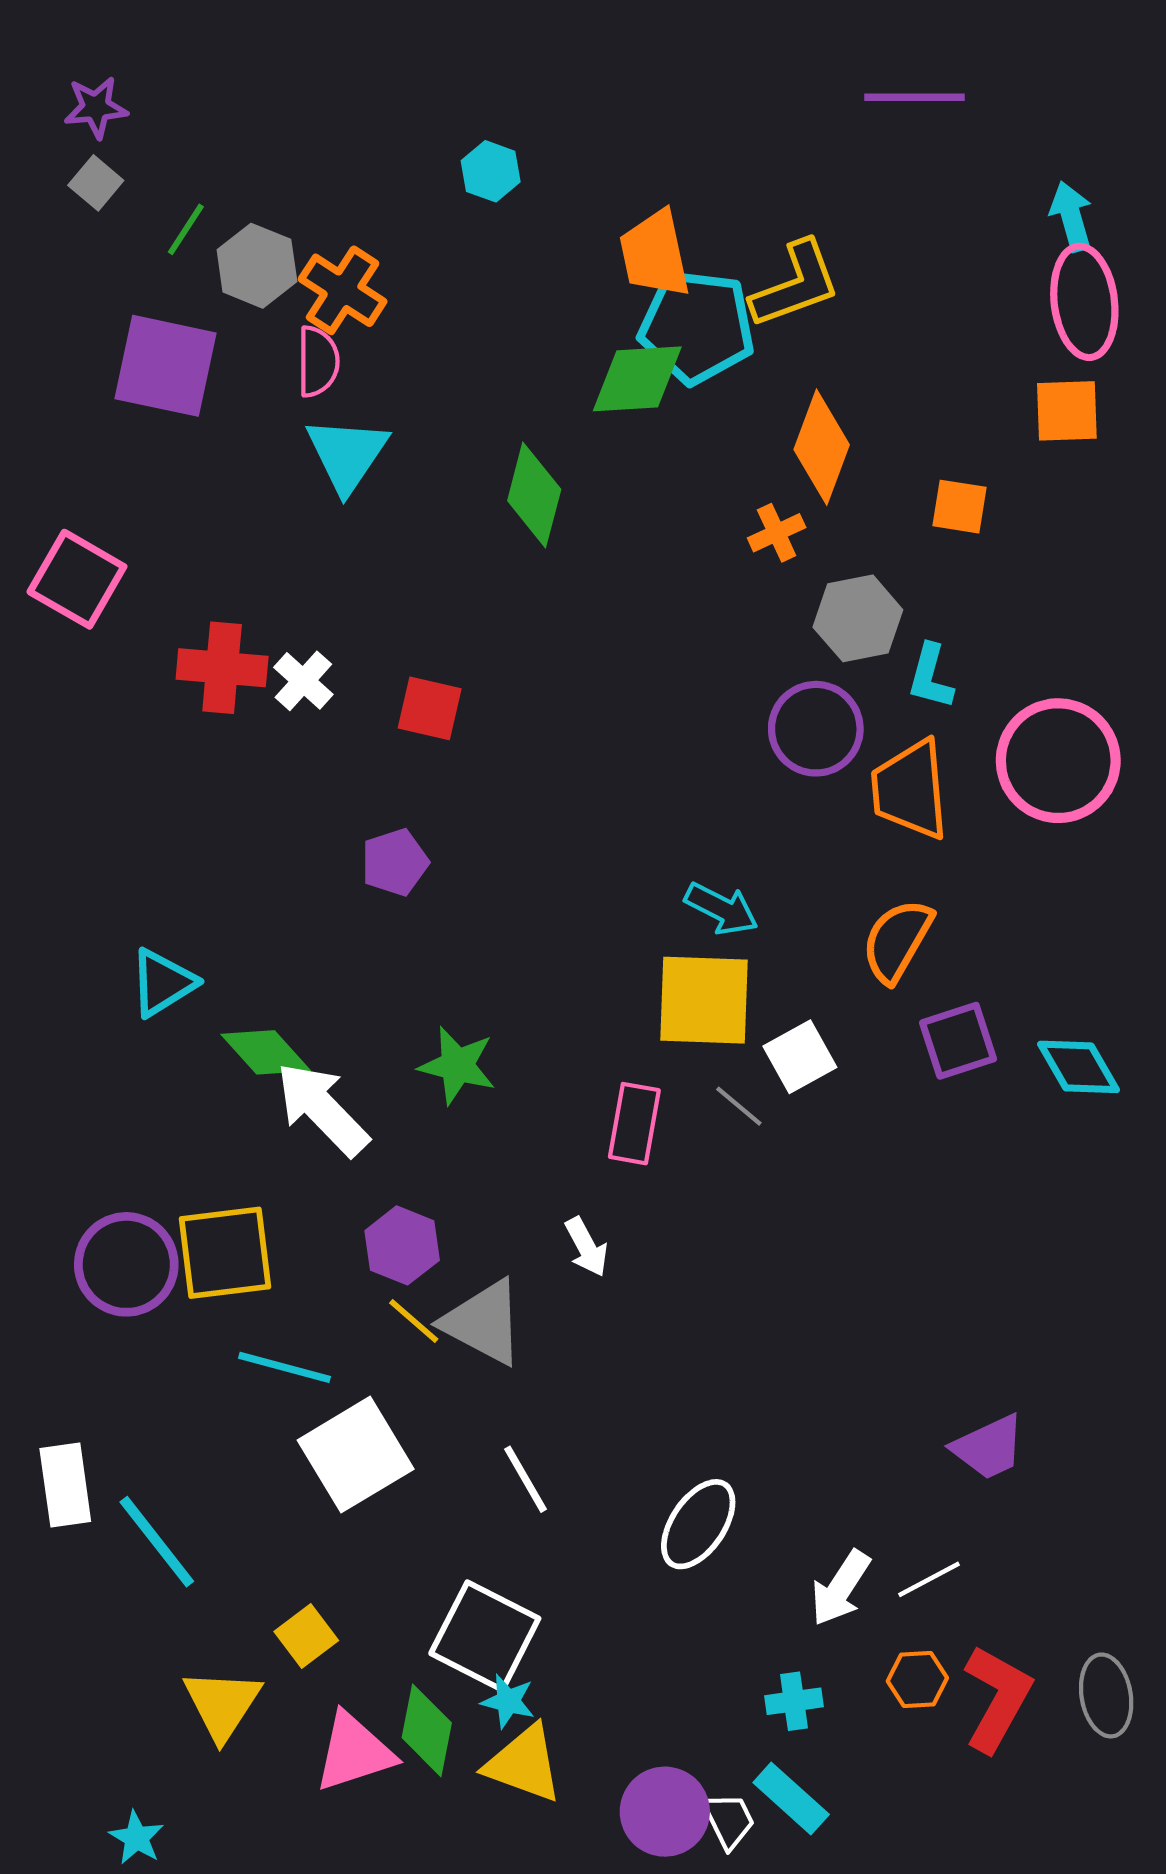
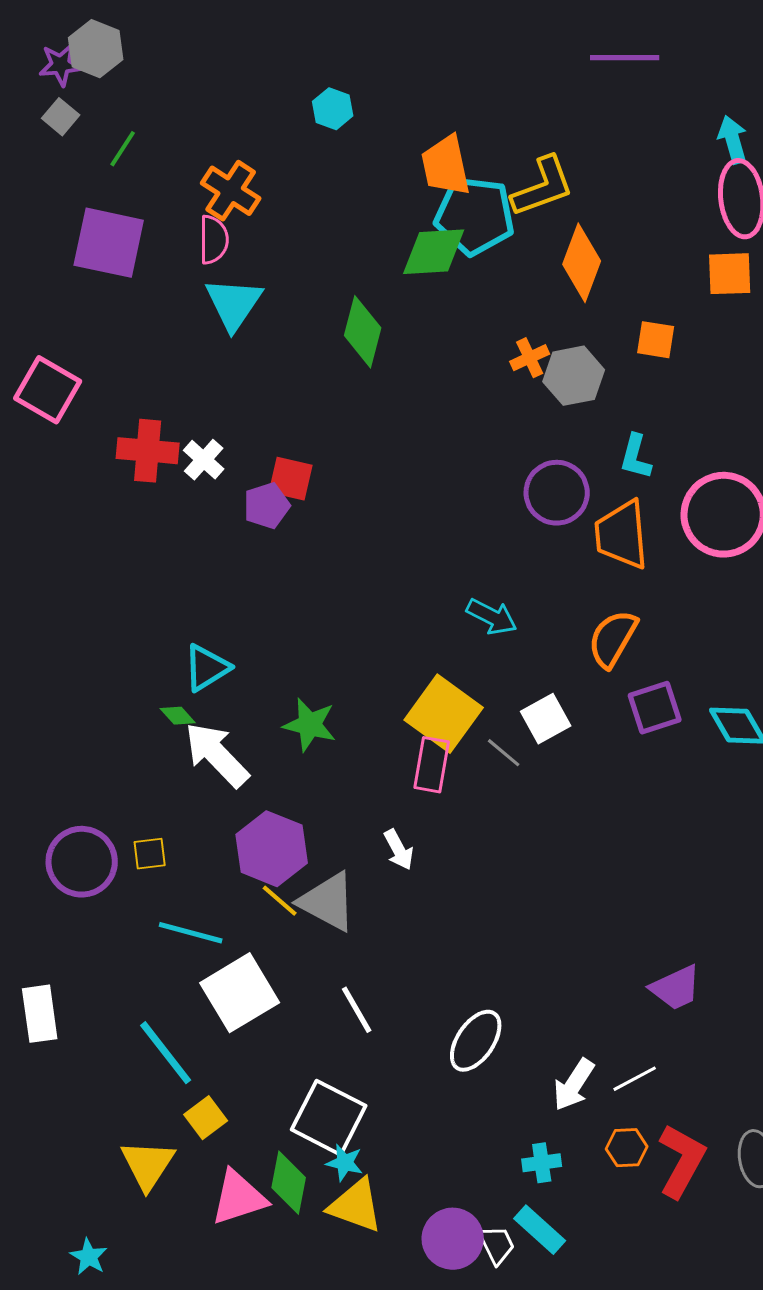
gray hexagon: (257, 266) -> (96, 49), moved
orange diamond: (822, 447) -> (582, 263), moved
gray hexagon: (858, 618) -> (574, 376), moved
purple pentagon: (395, 862) -> (267, 506), moved
cyan triangle: (163, 983) -> (207, 668), moved
yellow square: (704, 1000) -> (444, 714), moved, turned 34
green diamond: (266, 1052) -> (178, 716), size x0.6
purple hexagon: (402, 1245) -> (272, 849), size x1.4
yellow square: (225, 1253) -> (150, 854), size x0.5
cyan line: (157, 1542) -> (166, 1053), moved

